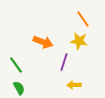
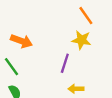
orange arrow: (43, 42) -> (21, 41), moved

